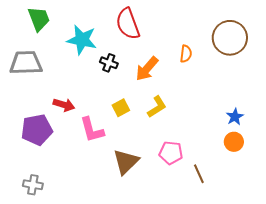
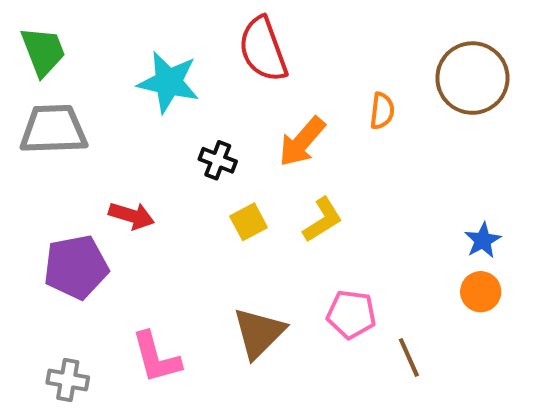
green trapezoid: (39, 19) -> (43, 51), moved
black cross: (109, 63) -> (218, 160), moved
pink L-shape: (92, 130) -> (156, 357), moved

